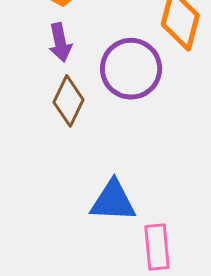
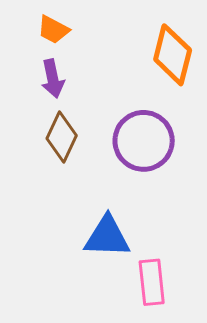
purple circle: (131, 69) -> (144, 141), moved

